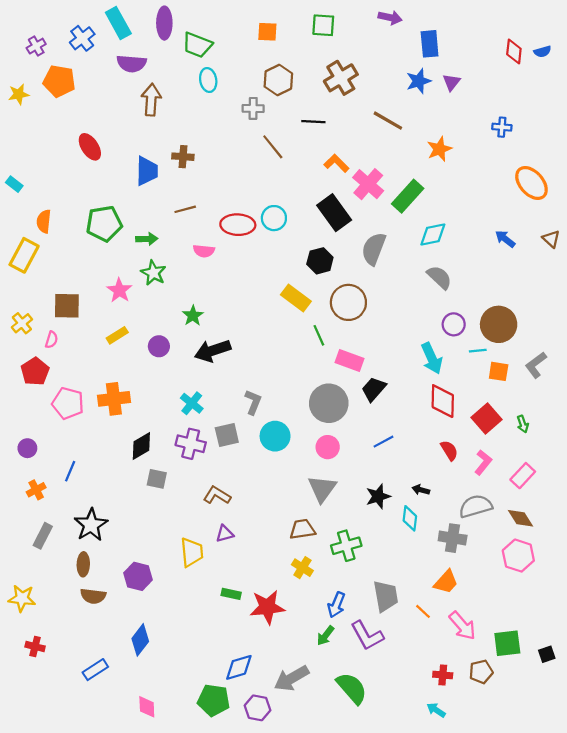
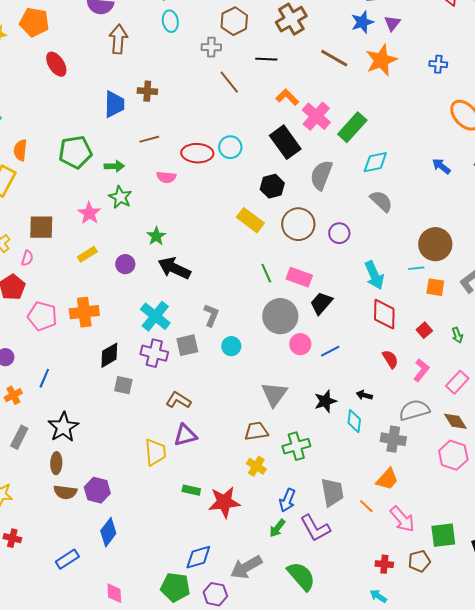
red ellipse: (90, 147) -> (56, 64), moved
orange star: (439, 149) -> (381, 60), moved, size x1.4
purple circle: (454, 324) -> (339, 233), moved
green line: (319, 335) -> (266, 273), moved
black arrow: (213, 351) -> (174, 268), turned 44
cyan cross: (192, 403) -> (155, 316), size x1.4
red square: (487, 419) -> (424, 330), size x0.6
cyan circle: (275, 436) -> (231, 346), size x0.7
pink circle: (328, 447) -> (300, 344), moved
purple triangle: (225, 534) -> (185, 435), size x1.4
purple hexagon: (138, 576) -> (97, 490), moved

